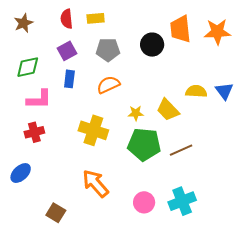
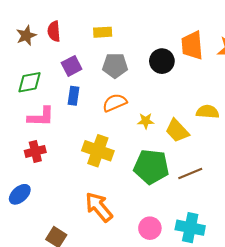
red semicircle: (67, 19) -> (54, 31), moved
yellow star: (136, 113) -> (146, 121), moved
cyan cross: (182, 201) -> (190, 228), turned 32

